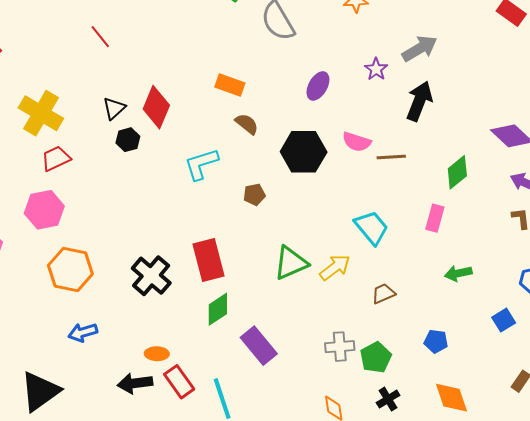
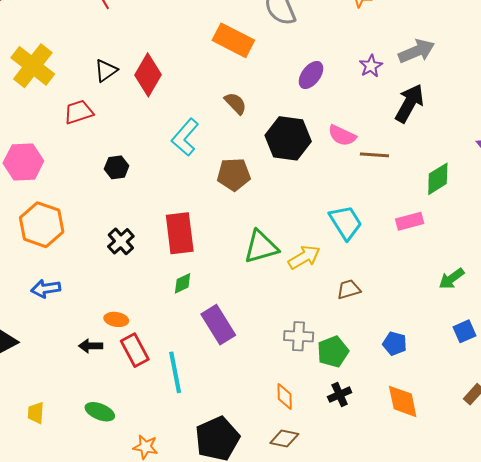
orange rectangle: (230, 85) -> (233, 40), moved, size x1.4
black hexagon: (128, 140) -> (117, 167), moved
red trapezoid: (56, 158) -> (79, 112), moved
cyan L-shape: (201, 164) -> (185, 137), turned -39
brown pentagon: (254, 195) -> (234, 174), size x1.5
pink rectangle: (435, 218) -> (410, 221), turned 52
green arrow: (458, 273) -> (452, 279), moved, turned -32
black cross: (151, 276) -> (121, 241), size x0.7
green diamond: (218, 309) -> (183, 283), size x0.7
black arrow: (135, 383) -> (91, 346), size x0.7

